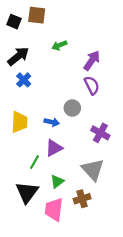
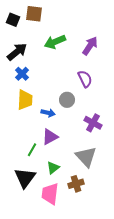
green arrow: (59, 45) -> (55, 42), size x1.5
purple arrow: (92, 60) -> (90, 46), moved
yellow trapezoid: (19, 122) -> (25, 100), moved

